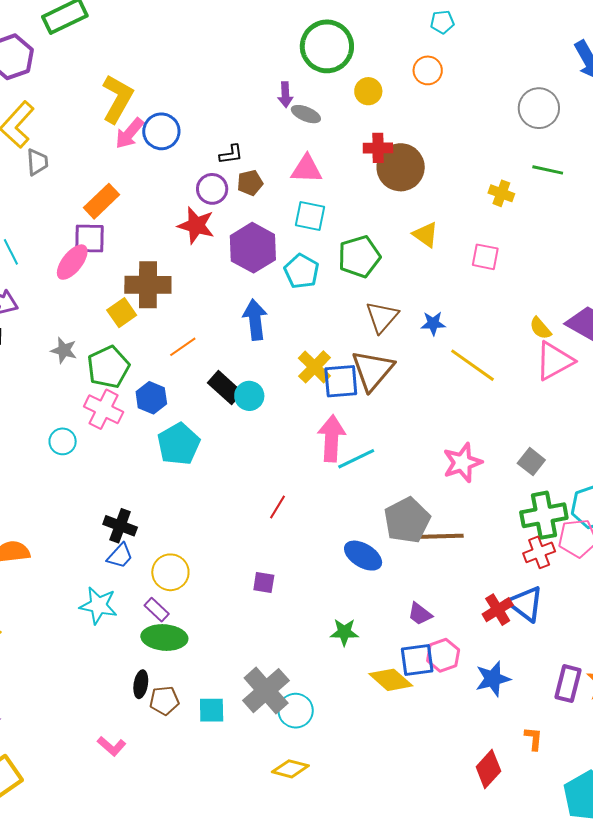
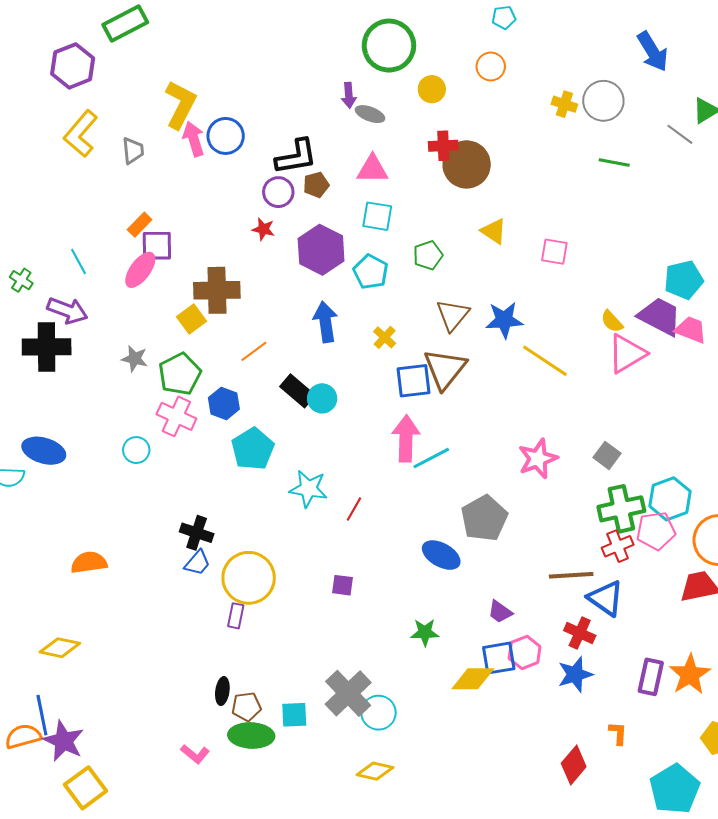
pink arrow: (129, 133) -> (194, 139), turned 124
black L-shape: (231, 154) -> (296, 157), size x1.8
gray trapezoid: (37, 162) -> (133, 151), moved
yellow cross: (501, 193) -> (564, 104), moved
orange rectangle: (101, 201) -> (140, 225), moved, size x0.7
red star: (196, 225) -> (263, 229), size x0.6
green pentagon: (359, 257) -> (428, 255), size x0.7
blue star: (433, 323) -> (504, 320), size x1.5
yellow cross: (314, 367) -> (385, 337), moved, size x0.7
brown line: (442, 536) -> (571, 575), moved
yellow circle: (170, 572) -> (249, 578), size x1.4
cyan star: (98, 605) -> (308, 489), moved
purple rectangle: (157, 610) -> (236, 616), turned 60
red cross: (498, 610) -> (580, 633), moved, turned -32
green ellipse: (164, 637) -> (251, 735), moved
yellow diamond: (391, 680) -> (473, 679), turned -39

